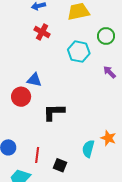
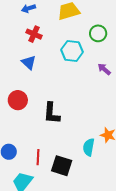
blue triangle: (34, 80) -> (29, 62), moved, turned 35
black L-shape: (54, 112) -> (52, 113), turned -80
black square: (60, 165) -> (62, 166), size x1.5

